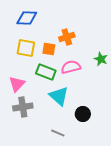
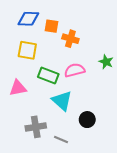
orange cross: (67, 37) -> (70, 39), turned 35
orange square: (49, 49) -> (51, 26), moved
pink triangle: (17, 84) -> (18, 88), turned 36
gray cross: (23, 107) -> (36, 127), moved

